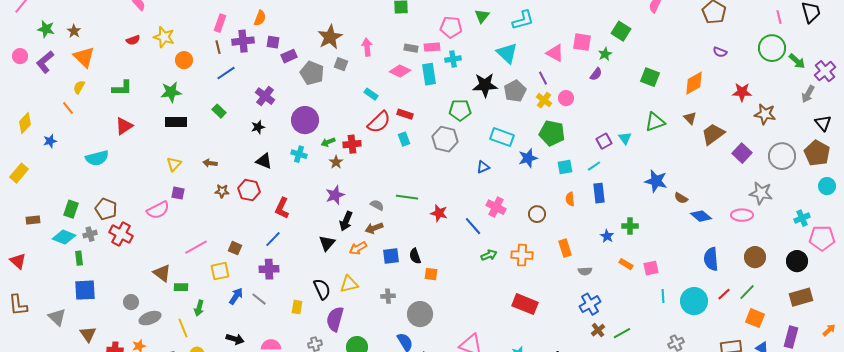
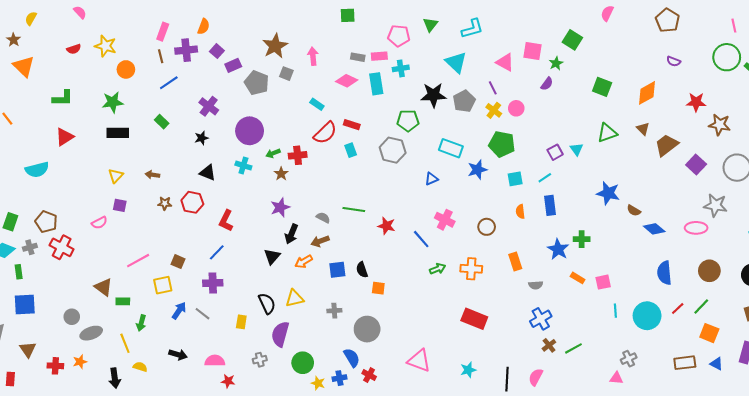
purple square: (273, 42) -> (217, 51), turned 32
yellow semicircle: (79, 87) -> (31, 18), moved
pink semicircle: (158, 210) -> (99, 223), size x0.7
blue star: (607, 236) -> (558, 249), size x1.5

